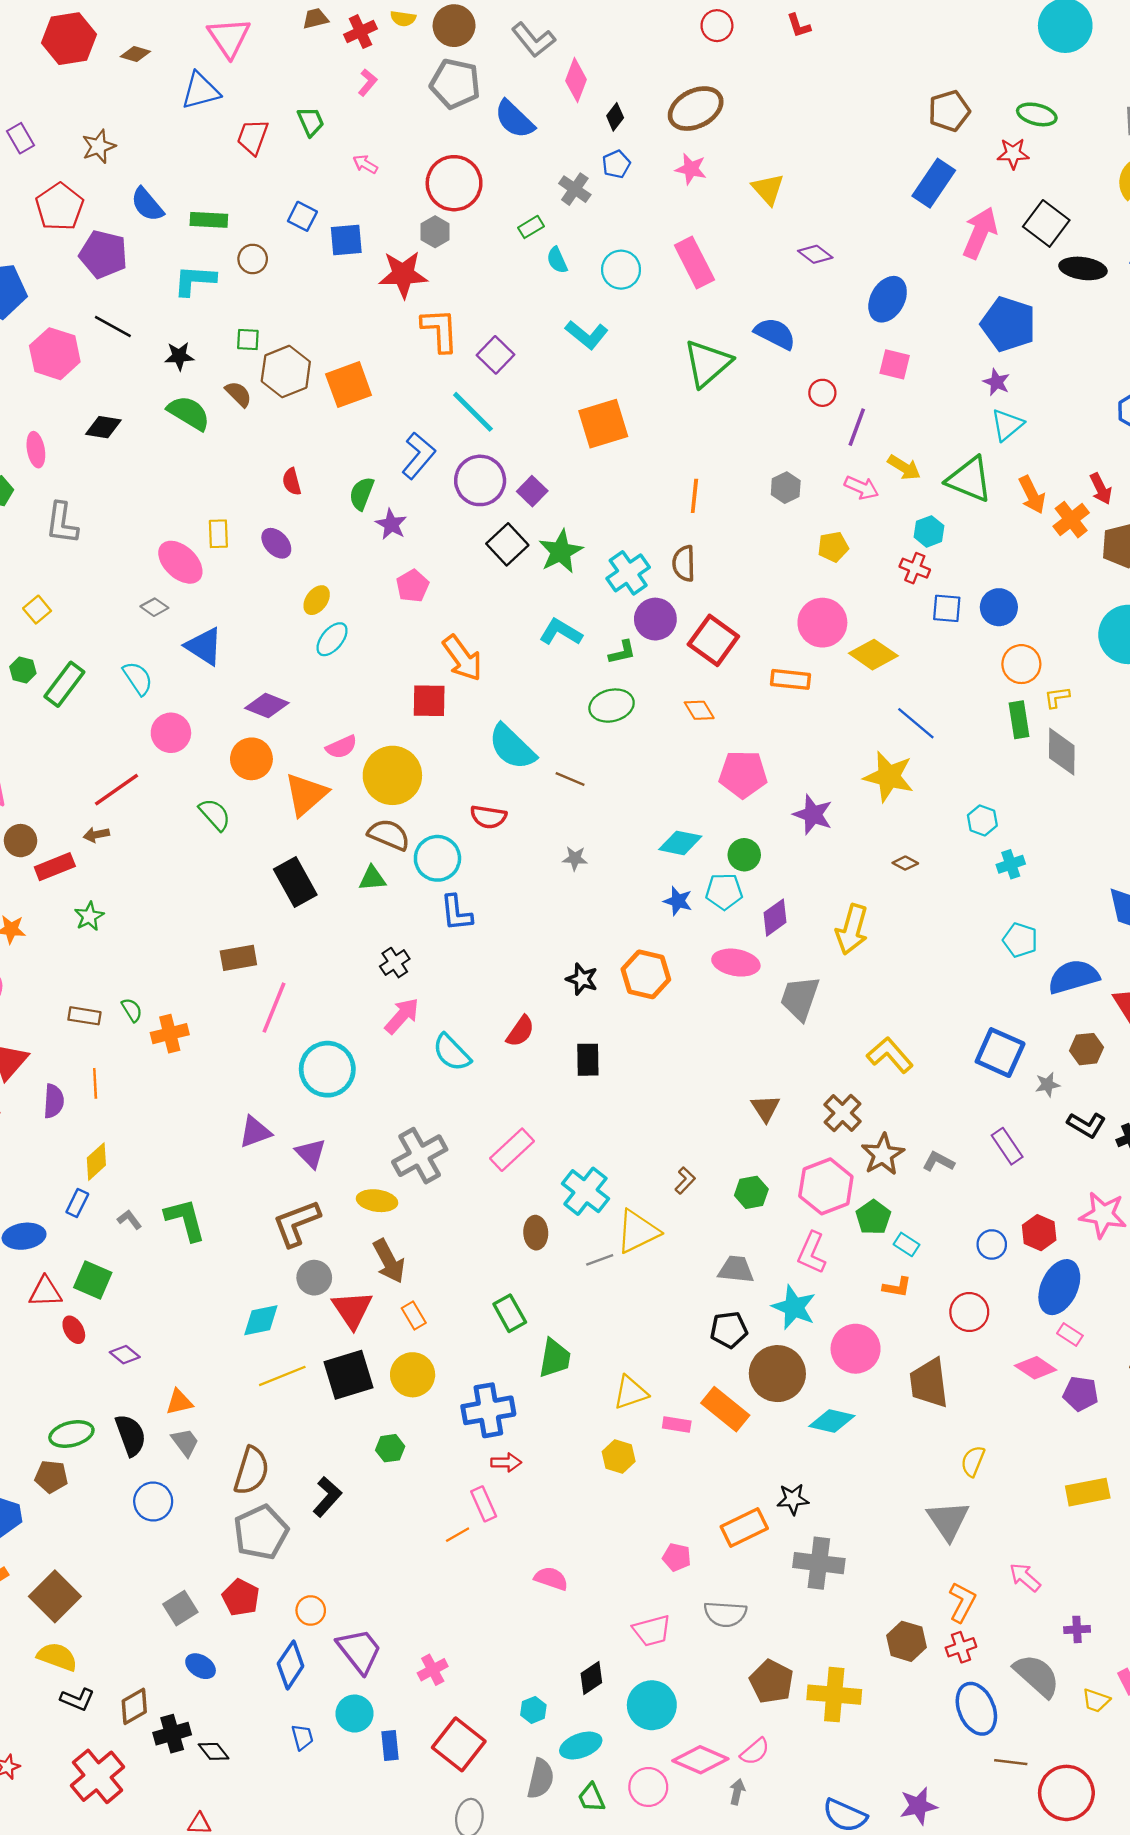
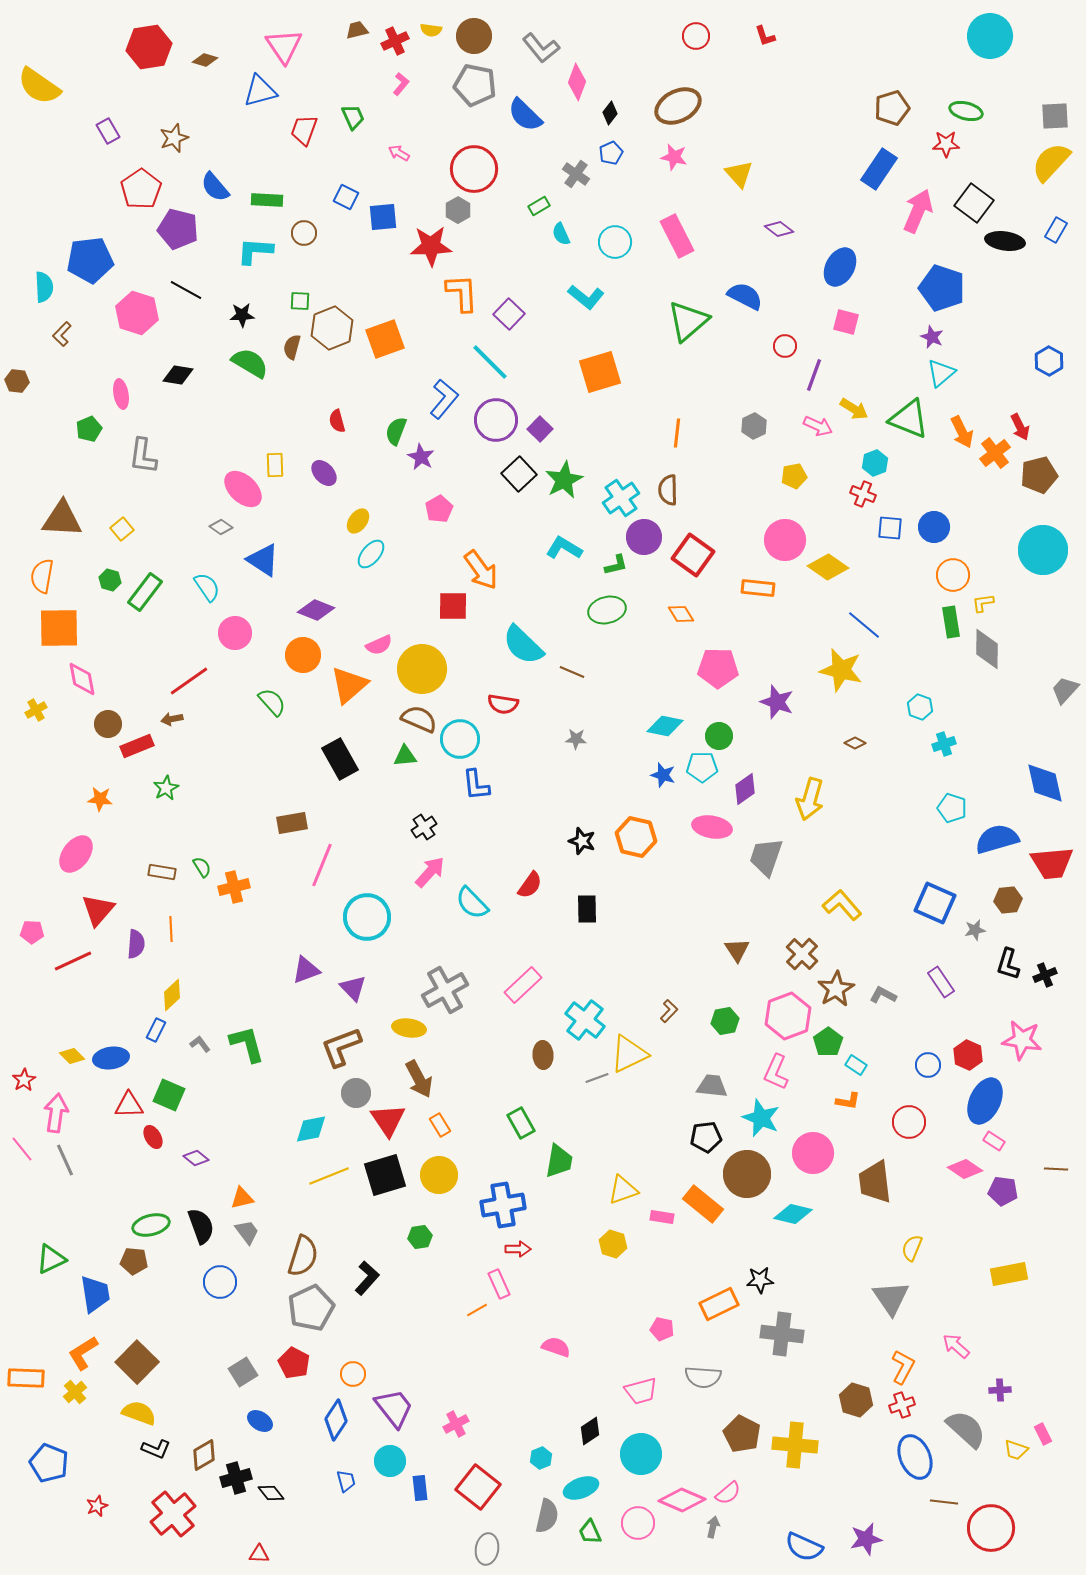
brown semicircle: (238, 394) -> (292, 347), turned -120
black L-shape: (1087, 1125) -> (1008, 964), turned 76

